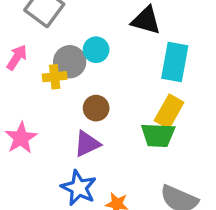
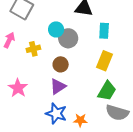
gray circle: (70, 62) -> (68, 38), moved
cyan rectangle: (175, 62) -> (104, 31), size x0.7
green trapezoid: (158, 135) -> (107, 91), moved, turned -55

